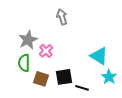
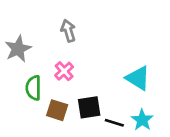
gray arrow: (62, 17) -> (68, 31), moved
gray star: (28, 40) -> (18, 49), moved
cyan star: (109, 77) -> (142, 120), moved

